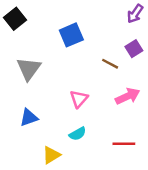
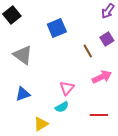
brown line: (110, 64) -> (88, 51), turned 32
gray triangle: (29, 69) -> (23, 55), turned -30
pink triangle: (79, 99) -> (67, 88), moved

